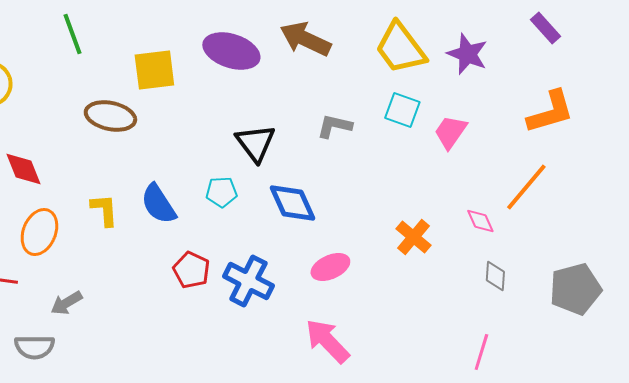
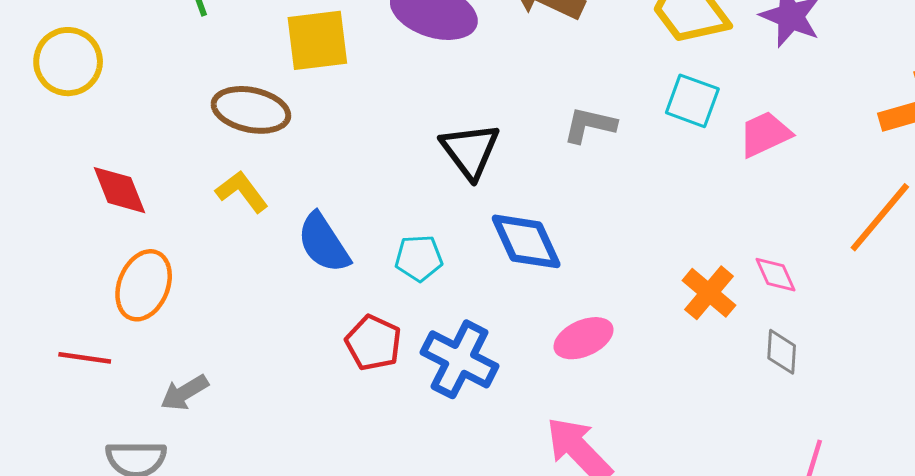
pink trapezoid: (450, 132) -> (765, 134), turned 30
cyan pentagon: (221, 192) -> (419, 258), moved
yellow L-shape: (104, 210) -> (242, 192), moved, turned -33
pink diamond: (480, 221) -> (776, 275), moved
gray diamond: (495, 276) -> (782, 352), moved

